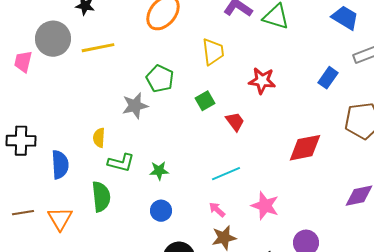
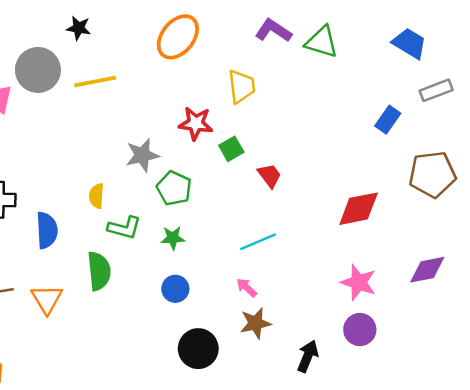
green pentagon: (160, 79) -> (174, 188), moved
red star: (262, 81) -> (196, 123), moved
pink star: (265, 206) -> (359, 282), moved

